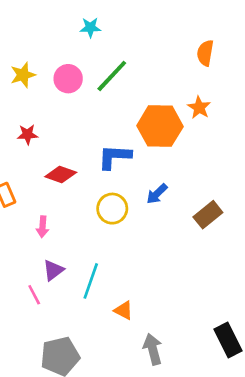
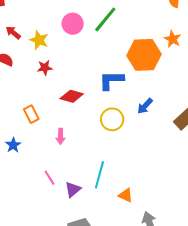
yellow star: (23, 75) -> (39, 40), moved, turned -30
purple triangle: (53, 270) -> (73, 189), moved
pink line: (34, 295) -> (50, 178), moved

